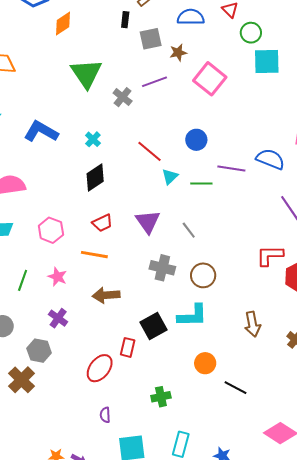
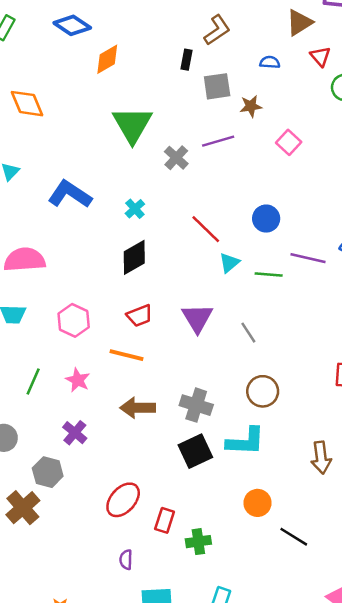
blue semicircle: (191, 17) -> (270, 62), size x0.6
pink square: (210, 79) -> (289, 142), size x0.6
gray cross: (162, 268) -> (196, 405), moved
red rectangle: (128, 347) -> (165, 520), moved

